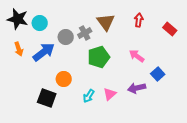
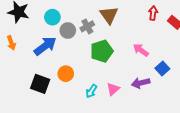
red arrow: (139, 20) -> (153, 13), moved
cyan circle: (40, 23) -> (52, 17), moved
orange arrow: (19, 49) -> (11, 43), moved
black square: (47, 98) -> (40, 84), moved

